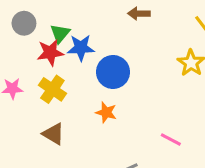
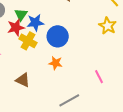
yellow cross: (52, 89) -> (28, 41), moved
pink line: (171, 139) -> (99, 77), turned 40

